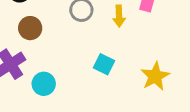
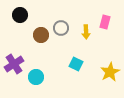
brown circle: (30, 28) -> (41, 35), moved

